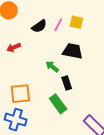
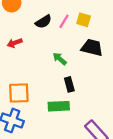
black trapezoid: (73, 51) -> (92, 48), moved
green arrow: (52, 67) -> (60, 59), moved
green rectangle: (58, 104) -> (59, 106), turned -60

